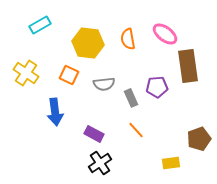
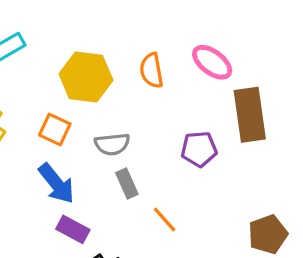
gray rectangle: (131, 98) -> (127, 183), moved
blue arrow: (55, 112) -> (56, 183), moved, turned -32
purple rectangle: (94, 134) -> (73, 229), moved

